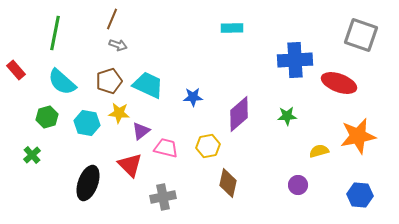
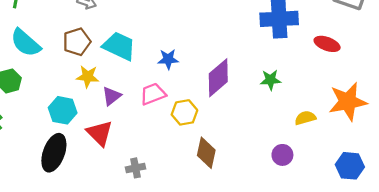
red ellipse: (339, 83) -> (327, 44), size x0.7
cyan hexagon: (87, 123) -> (63, 110), moved
pink trapezoid: (166, 148) -> (153, 94), moved, turned -35
gray cross: (163, 197) -> (136, 168), size x0.7

